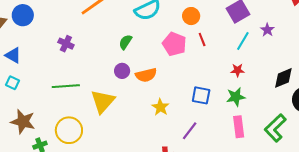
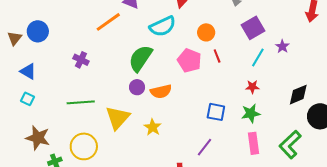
green semicircle: (125, 42) -> (140, 58), size x1.8
yellow star: (160, 107) -> (153, 127), moved

